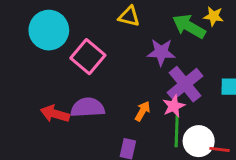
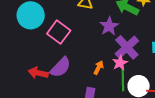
purple star: (161, 52) -> (109, 26), turned -30
purple semicircle: (88, 108) -> (61, 67), turned 140

